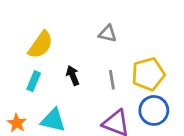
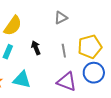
gray triangle: (108, 34) -> (61, 18), turned -40

